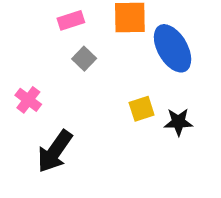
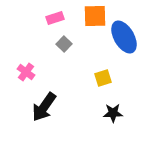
black star: (178, 122) -> (113, 113), moved

